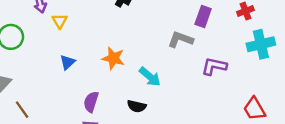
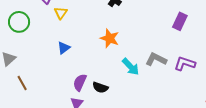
gray L-shape: (180, 39) -> (156, 59), moved
orange star: (113, 58) -> (110, 38), moved
black semicircle: (137, 106) -> (100, 87), moved

